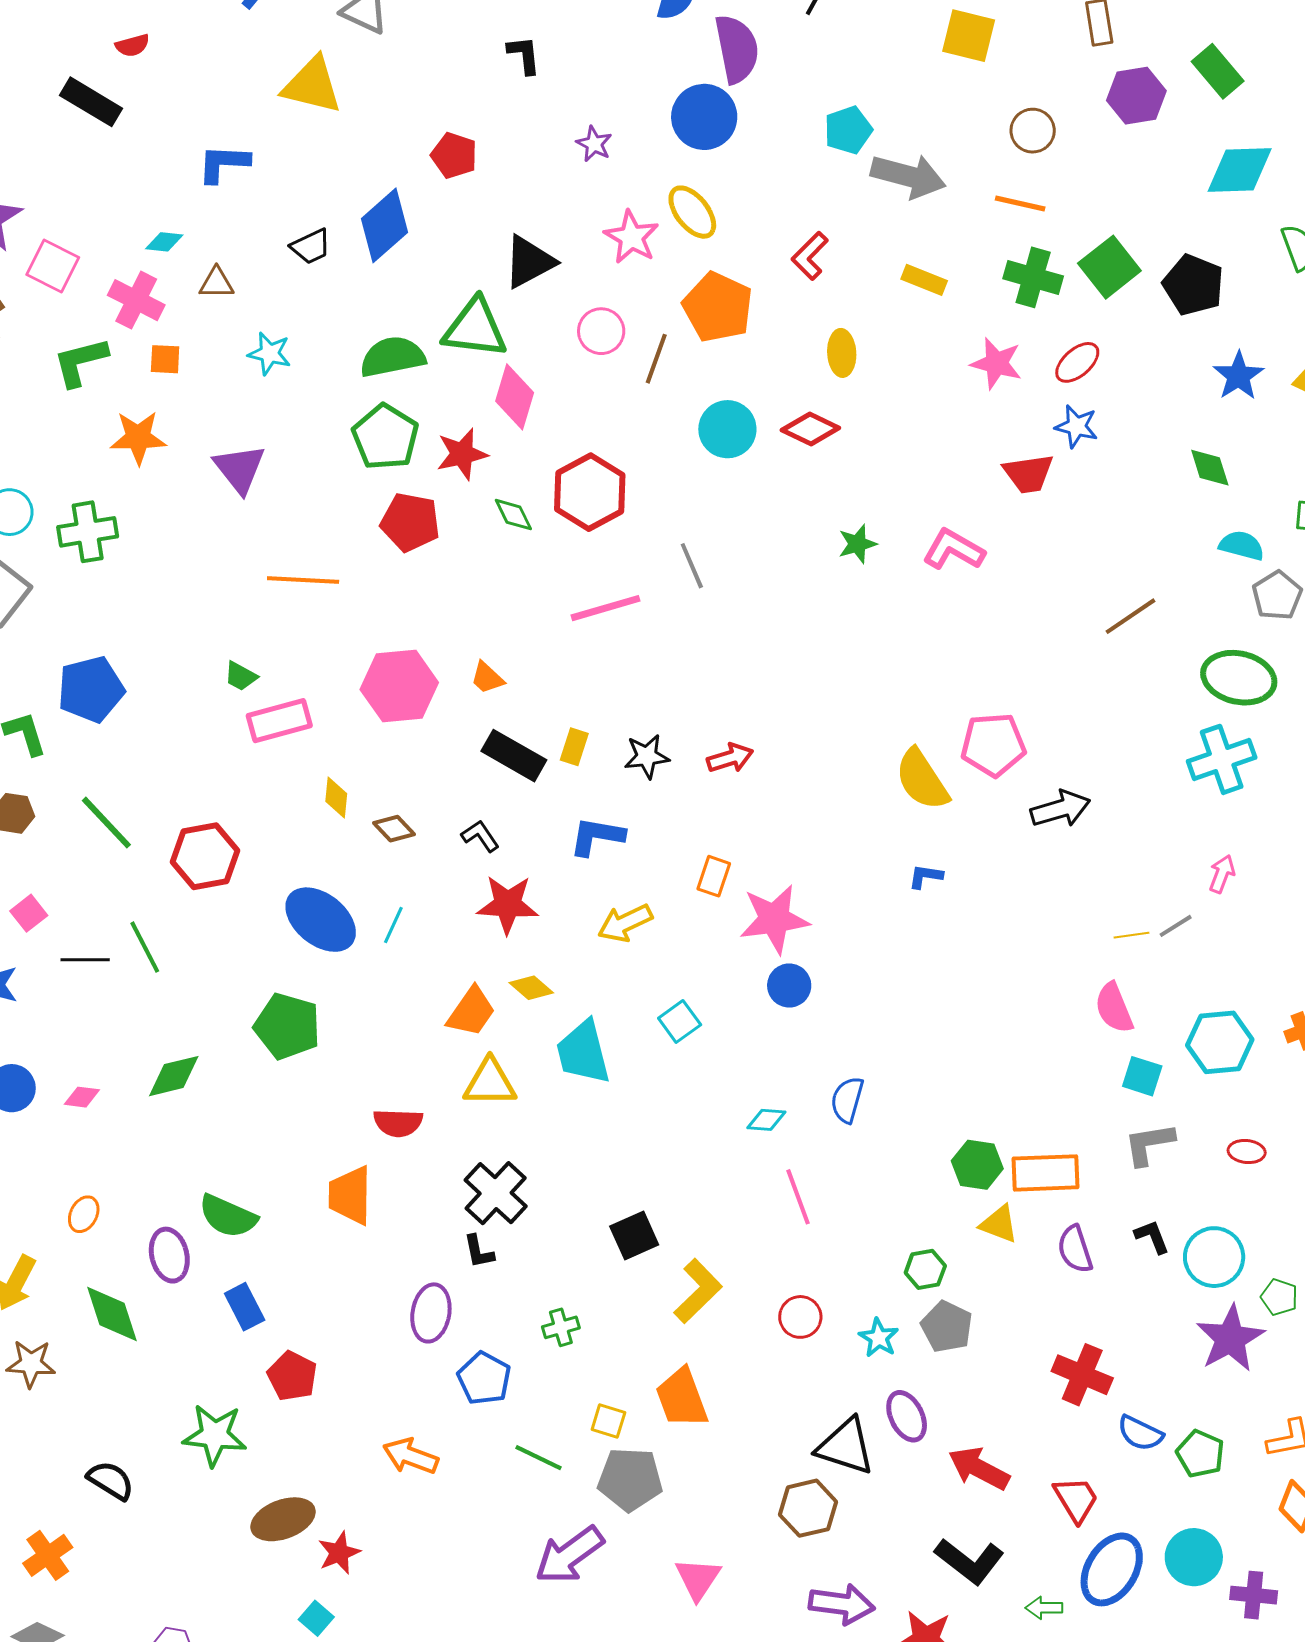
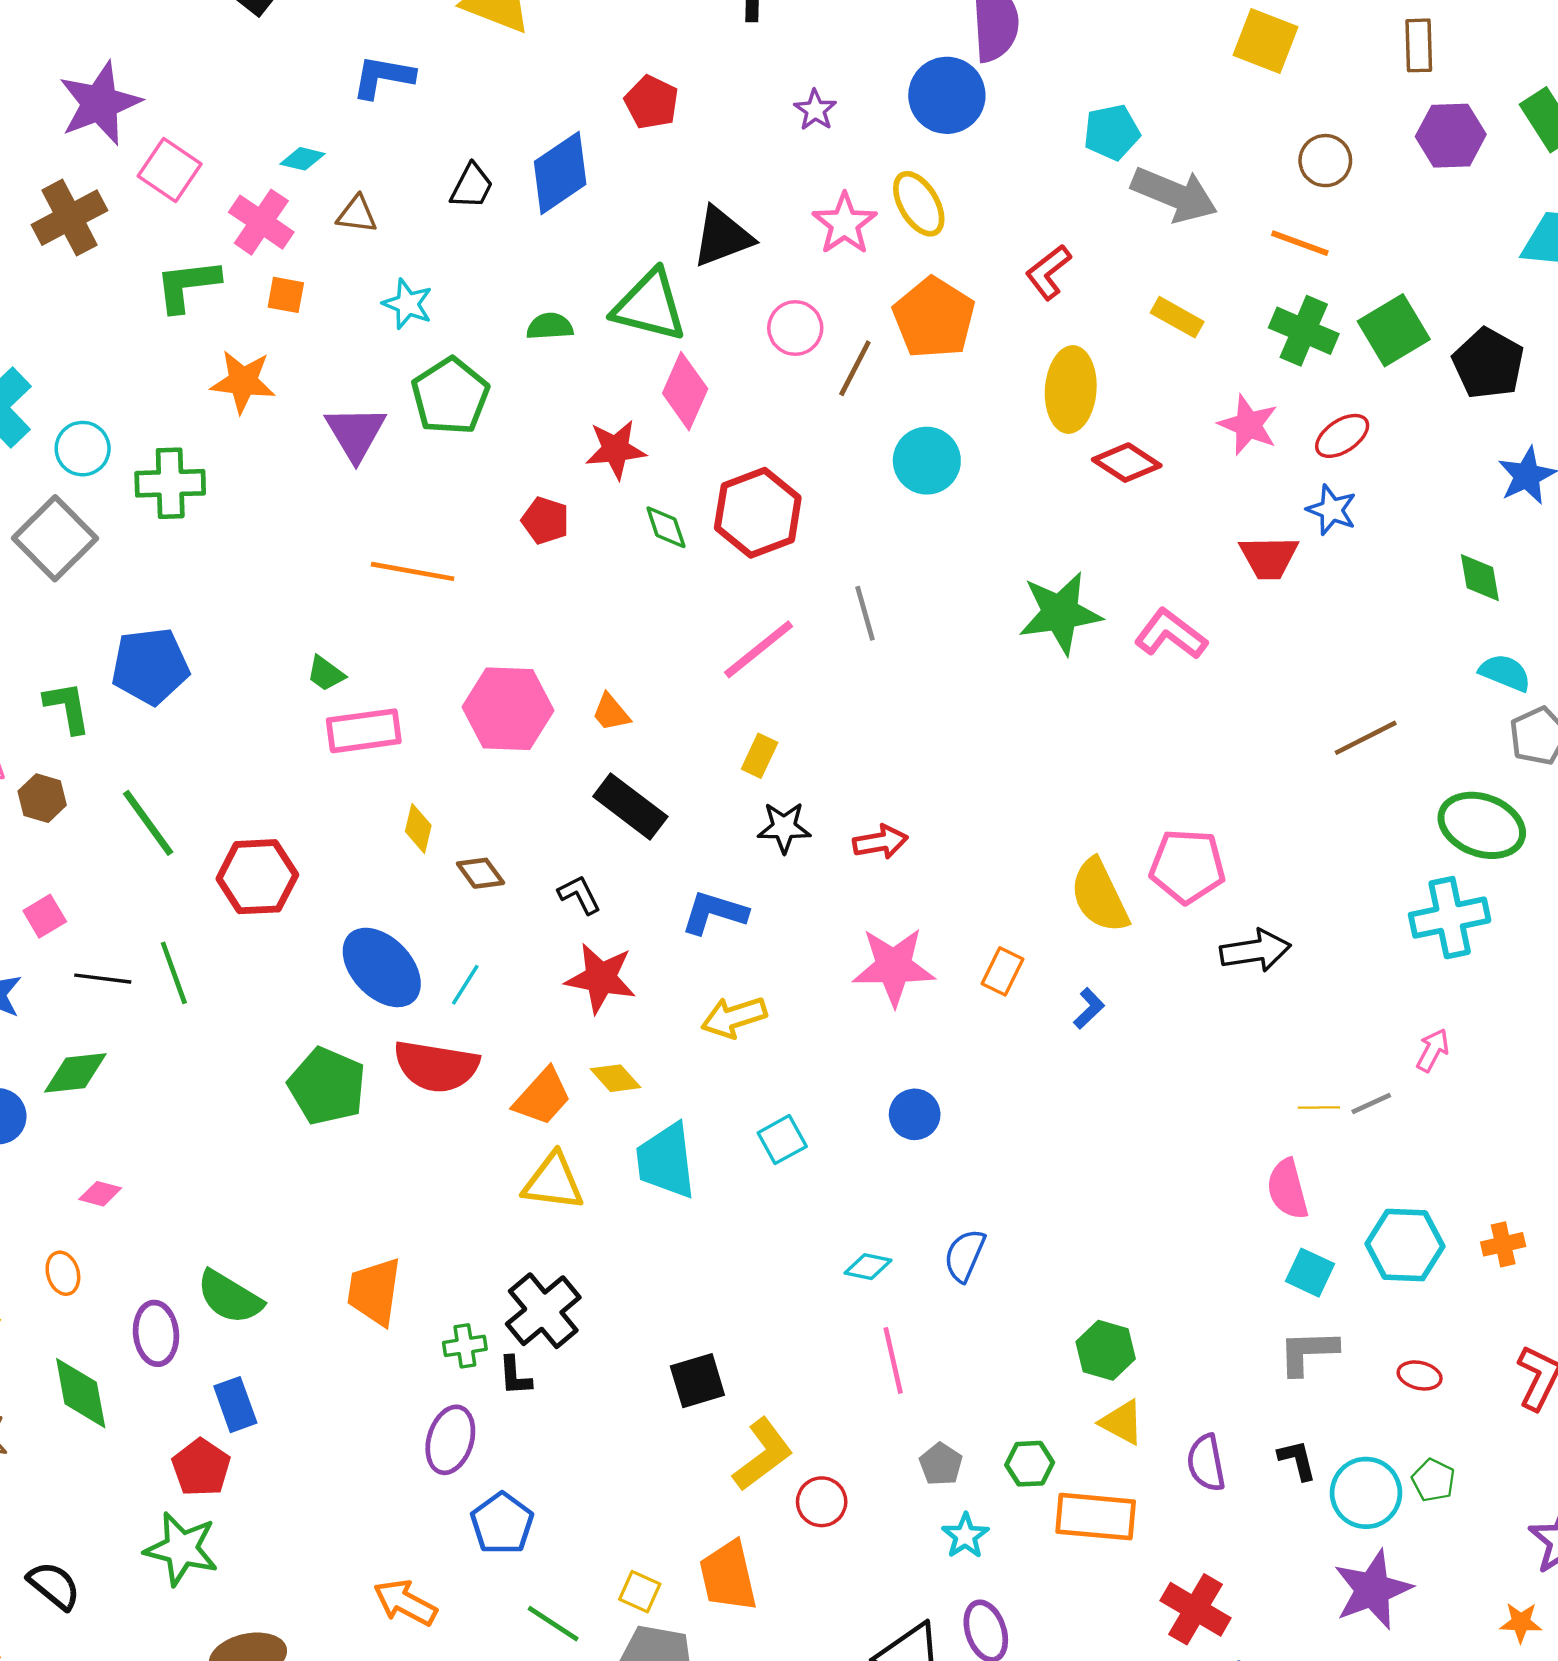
black trapezoid: (311, 246) -> (472, 186), turned -45
yellow ellipse: (842, 353) -> (1071, 389), size x1.5
green semicircle: (393, 357) -> (550, 326), size x0.6
red diamond: (810, 429) -> (1127, 463), moved
green pentagon: (385, 437) -> (450, 396), moved
red pentagon: (410, 522) -> (545, 521), size x0.7
green star: (857, 544) -> (1060, 613), size x1.8
pink line: (605, 608) -> (759, 649), turned -30
yellow rectangle: (574, 747) -> (760, 756), moved
orange rectangle: (714, 876) -> (1002, 971), moved
blue L-shape: (925, 876) -> (1089, 1008), turned 120
pink star: (774, 919) -> (894, 967), moved
green diamond: (174, 1076) -> (75, 1073), moved
pink diamond: (82, 1097) -> (100, 1194), moved
red semicircle: (398, 1123) -> (436, 1066), moved, size x1.5
orange rectangle: (1045, 1173) -> (1096, 1517), moved
orange ellipse: (84, 1214) -> (63, 1273), turned -51
green pentagon: (1279, 1297) -> (1433, 1480), moved
red circle: (800, 1317) -> (822, 1502), moved
green cross: (561, 1327) -> (465, 1346), moved
gray pentagon: (947, 1327) -> (941, 1464), moved, size x0.7
red pentagon: (292, 1376) -> (201, 1468), moved

